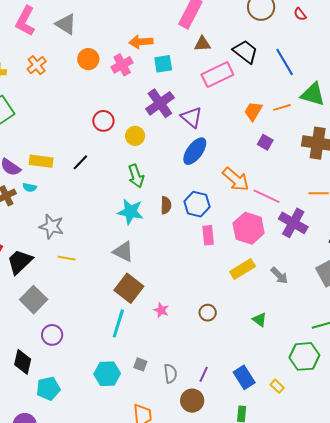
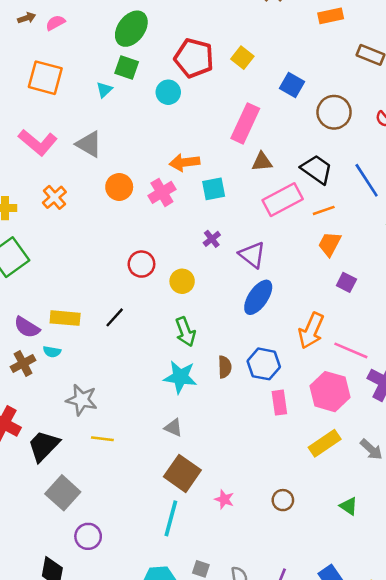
pink L-shape: (25, 21) -> (38, 142), turned -76
purple cross: (160, 103) -> (212, 239), size x0.5
orange line: (282, 107) -> (324, 210), moved
orange arrow: (236, 179) -> (311, 331), turned 76
gray triangle: (123, 252) -> (173, 428), size x0.7

